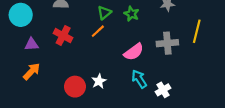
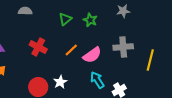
orange line: (98, 31) -> (71, 50), moved
yellow line: (197, 31) -> (150, 60), moved
red cross: (63, 36) -> (38, 47), moved

